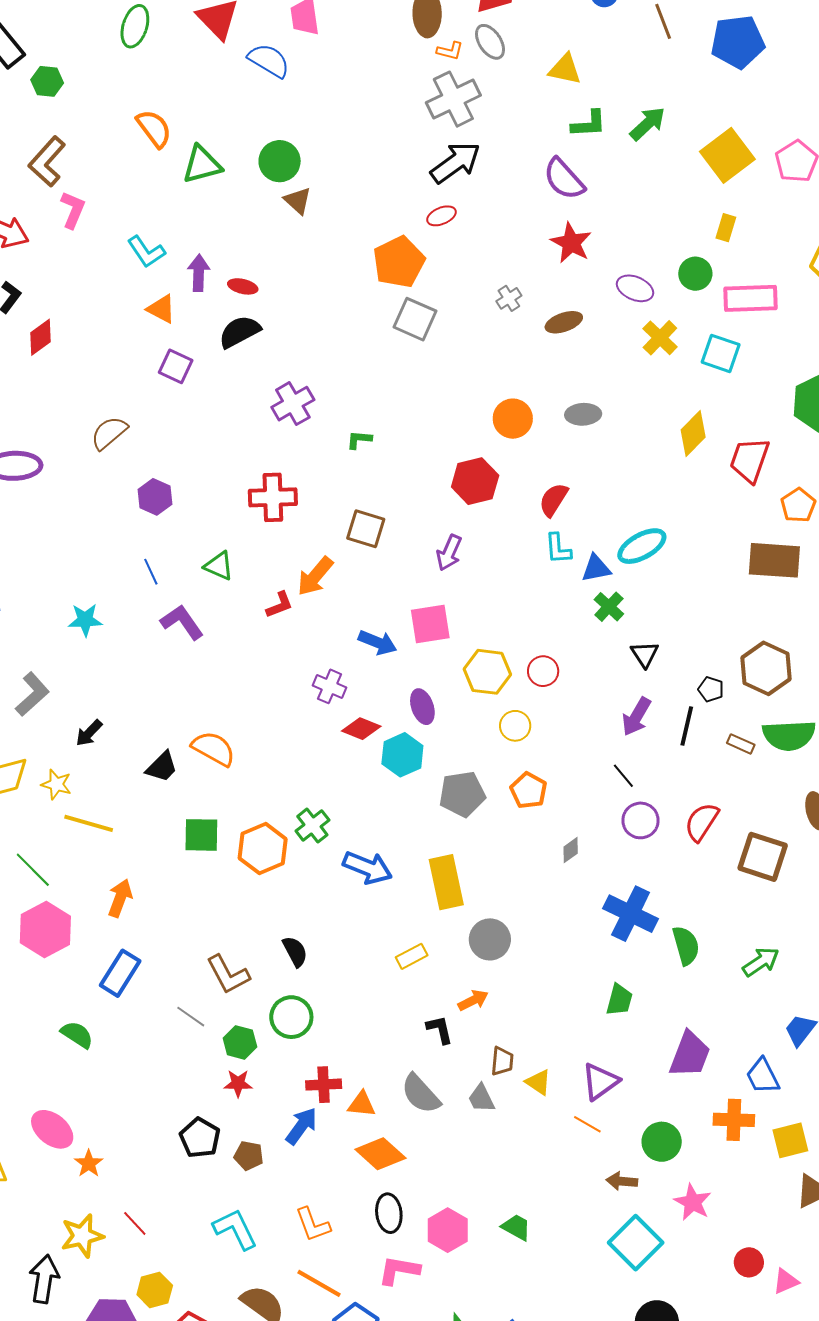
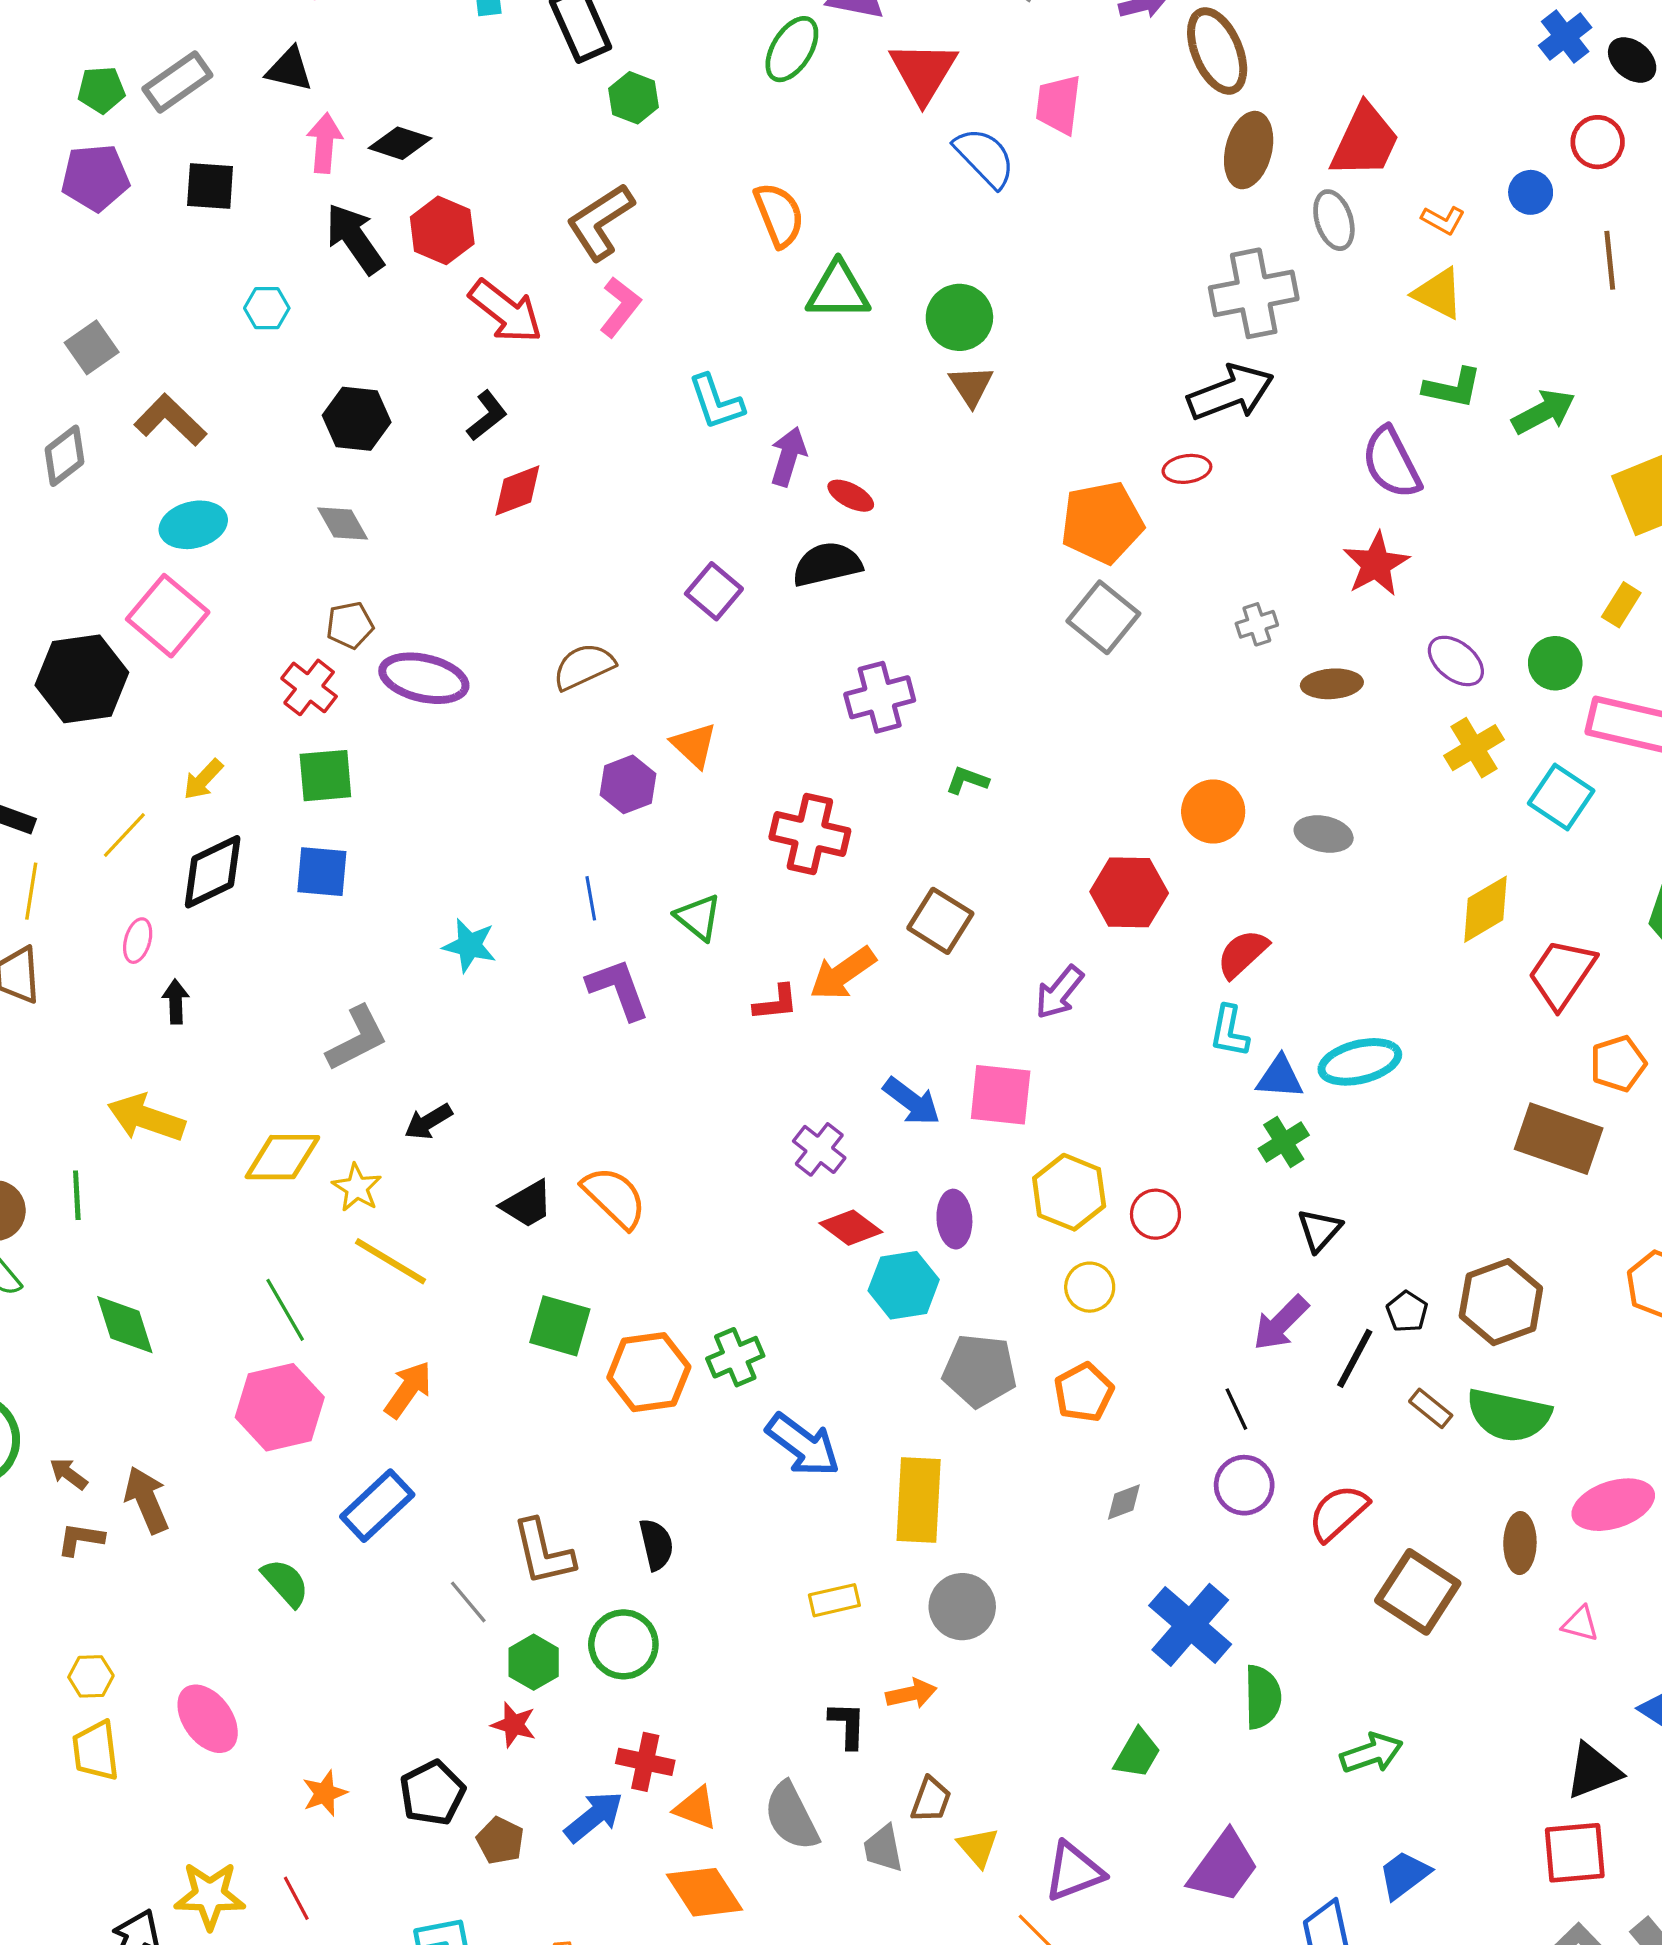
orange L-shape: (450, 51) -> (1443, 220), moved
orange triangle: (161, 309) -> (694, 745), moved
orange star: (89, 1164) -> (325, 1793), moved

